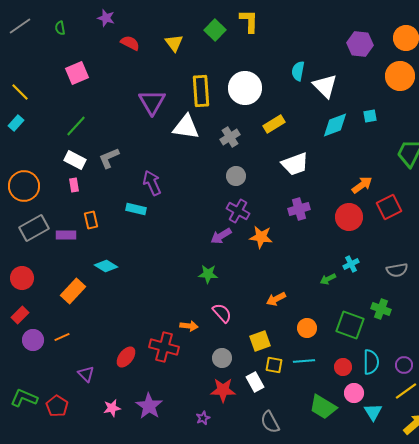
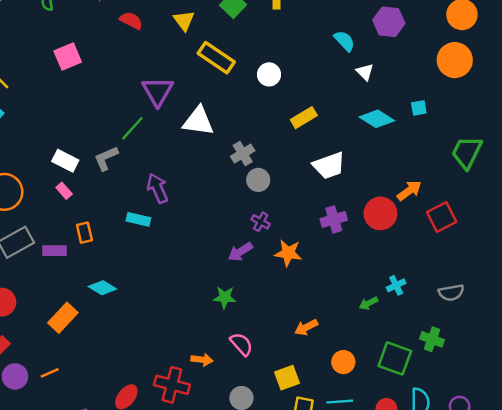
purple hexagon: (360, 44) -> (389, 22), moved
cyan semicircle: (298, 71) -> (345, 41), moved, turned 126
white triangle: (325, 86) -> (365, 72), size x0.6
white circle: (245, 88) -> (269, 74), size x0.6
yellow rectangle: (201, 91) -> (216, 58), moved, turned -52
cyan diamond: (335, 125) -> (377, 119), turned 52
green line: (76, 126) -> (132, 128), moved
gray cross: (230, 137) -> (243, 154), moved
pink rectangle: (74, 185) -> (64, 191), turned -32
purple cross: (238, 211) -> (261, 222), size x0.7
red circle: (349, 217) -> (380, 213), moved

